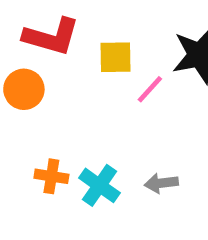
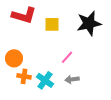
orange circle: (24, 89) -> (14, 58), moved
pink line: (150, 89) -> (67, 57), moved

